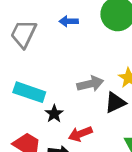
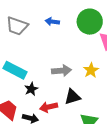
gray trapezoid: (23, 34) -> (17, 26), turned -105
black triangle: (115, 103) -> (72, 97), moved

